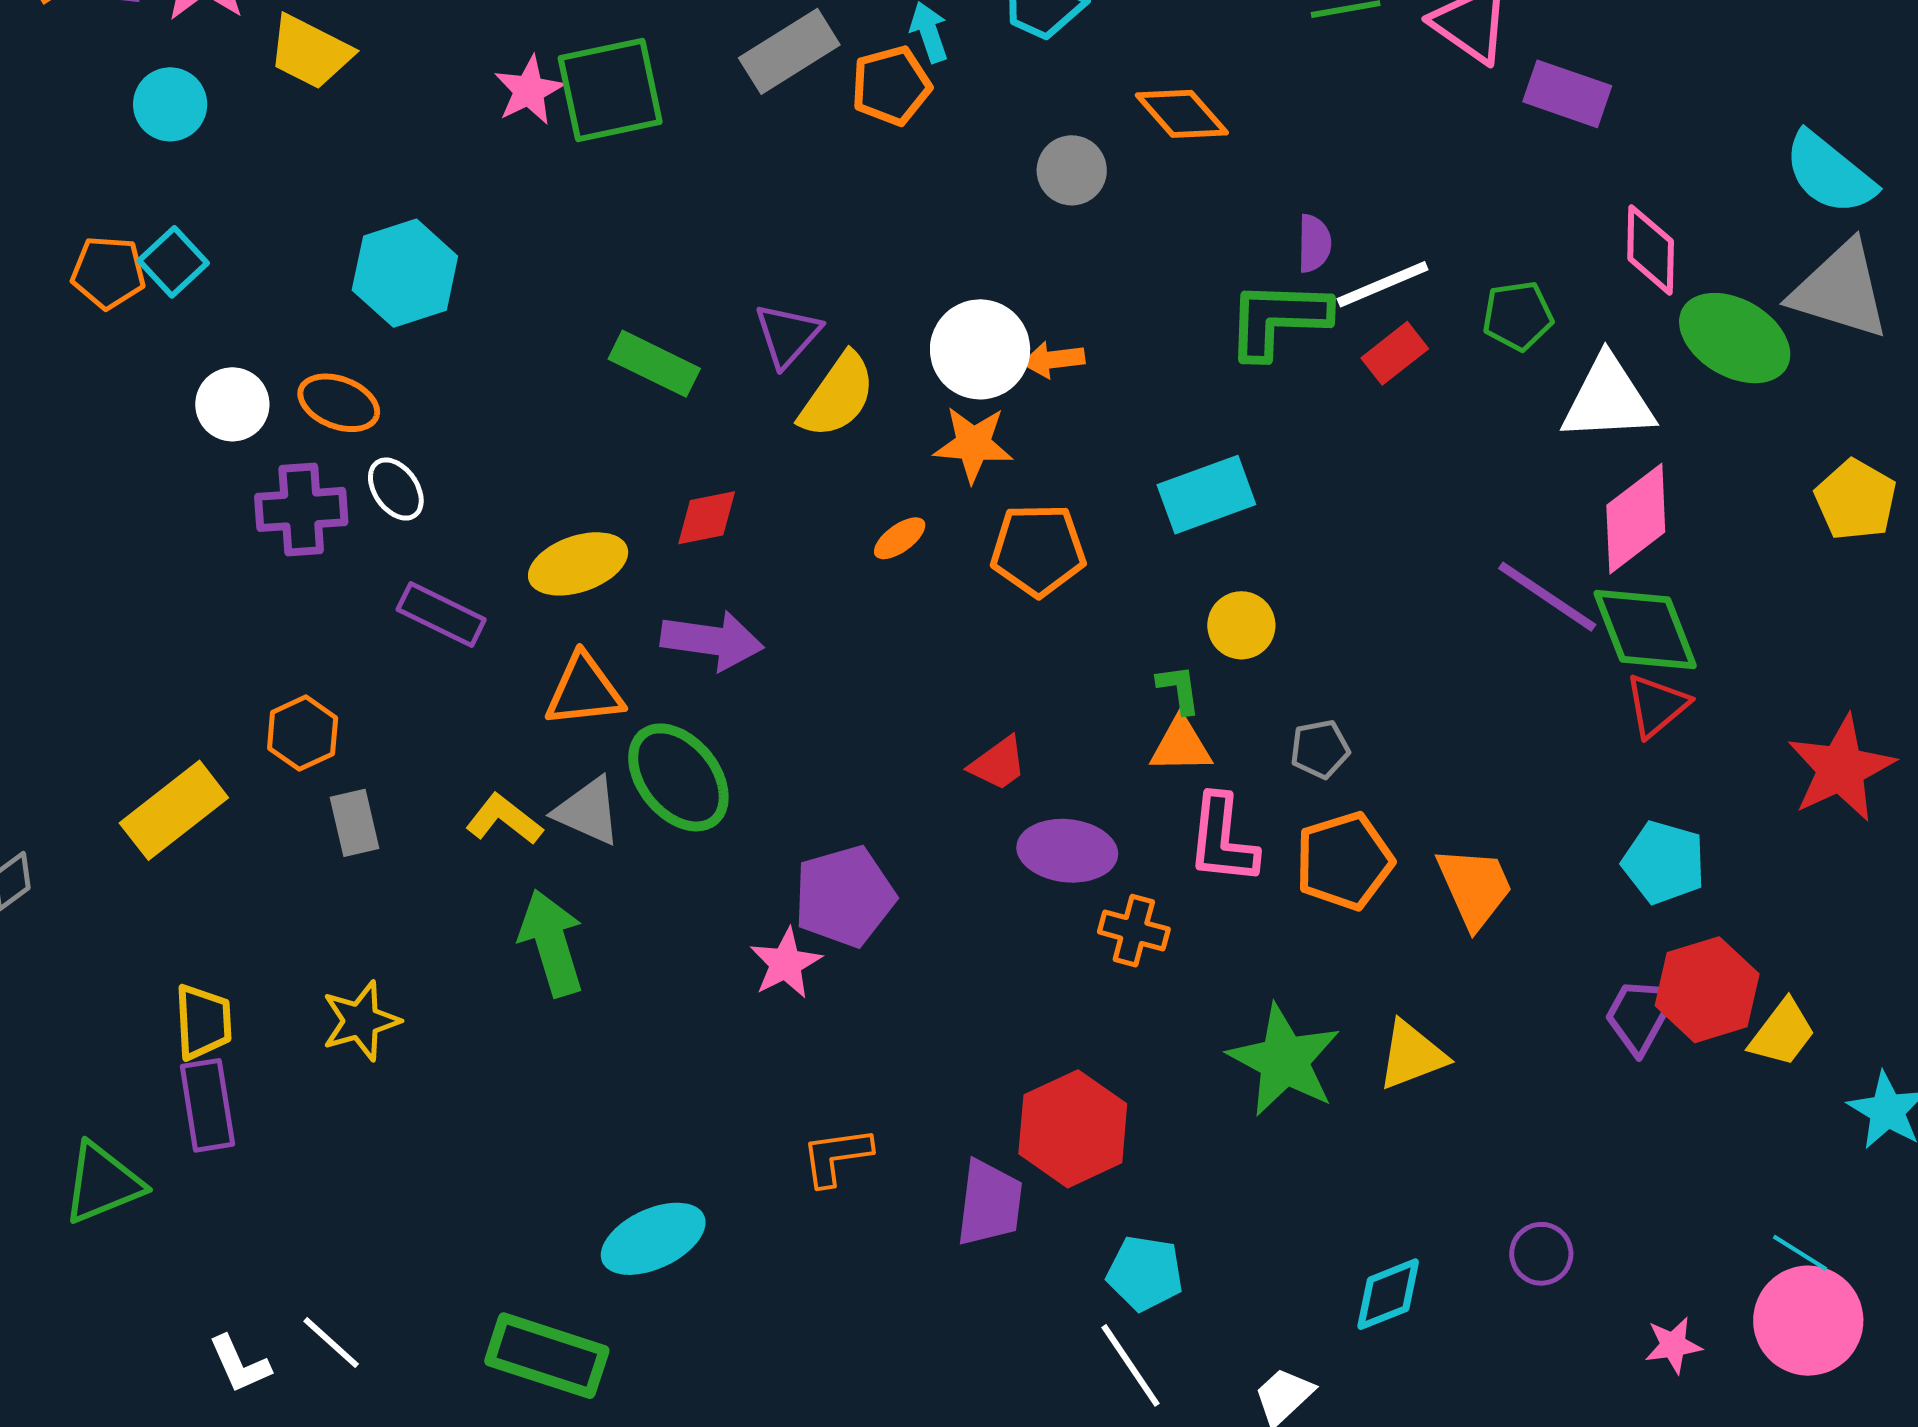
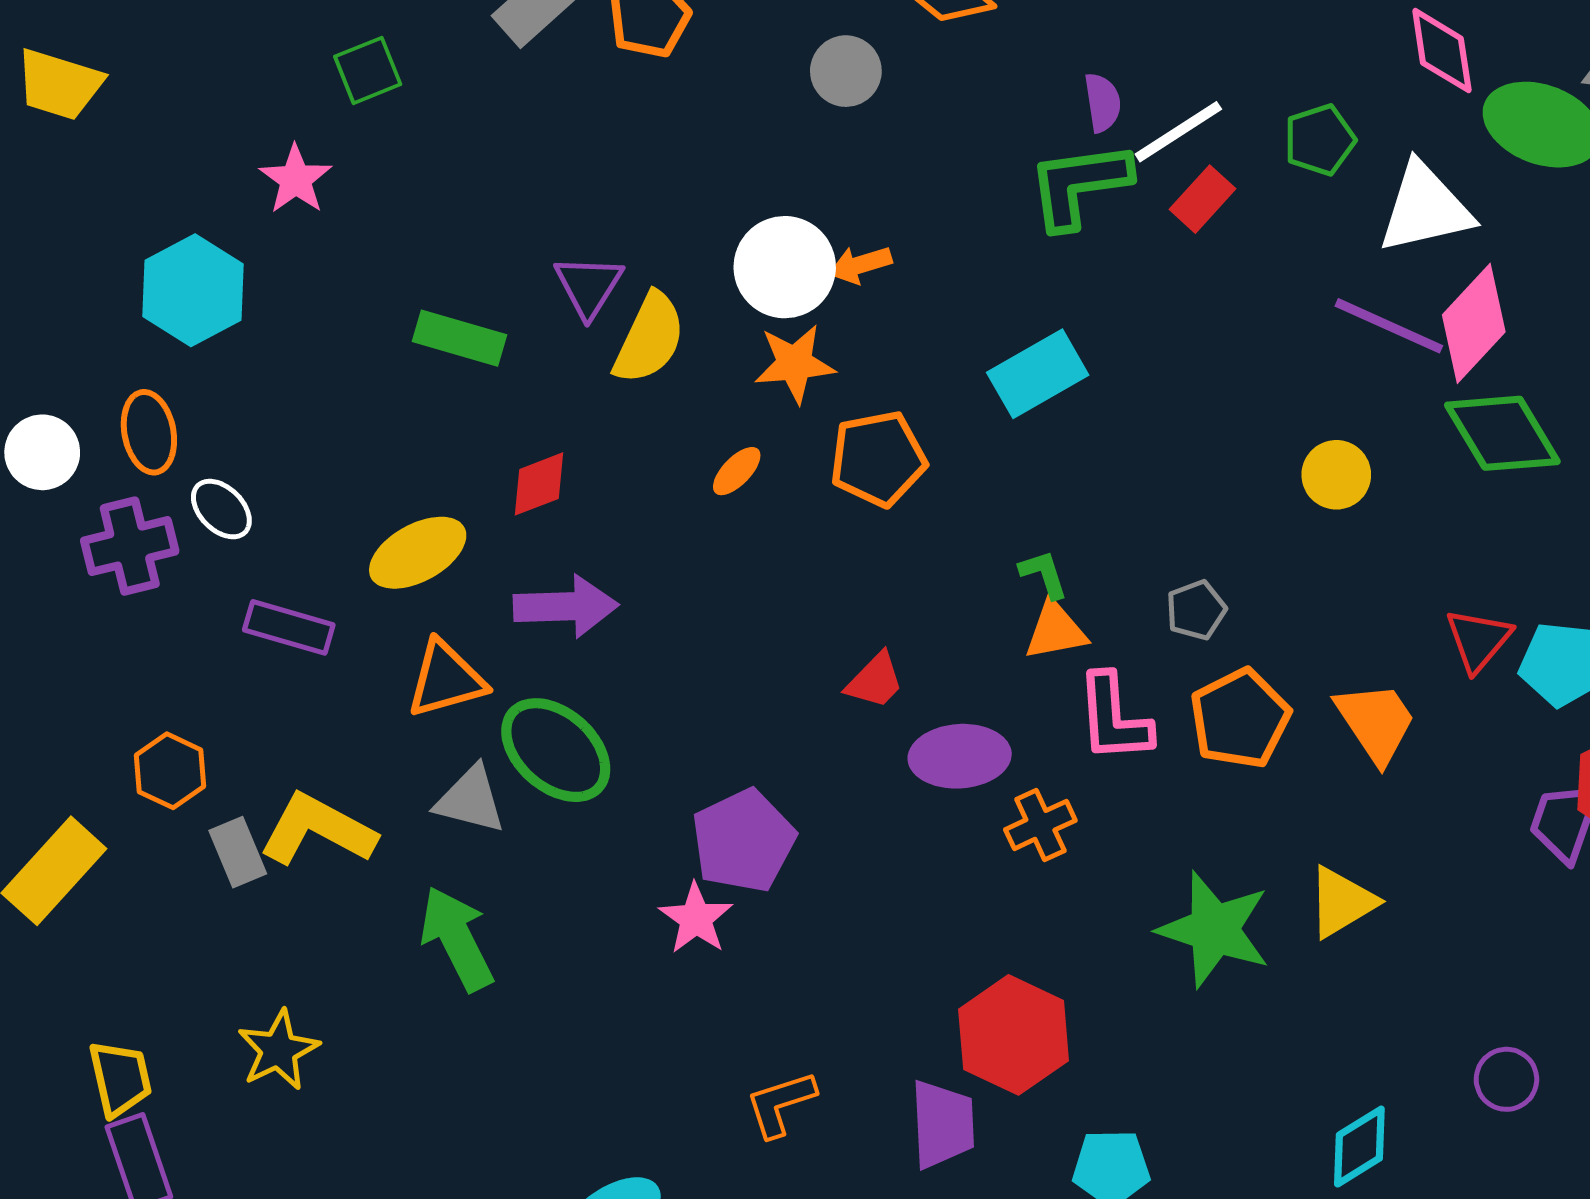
pink star: (529, 90) -> (296, 179), moved
green square: (610, 90) -> (368, 70), size x0.6
orange ellipse: (339, 403) -> (149, 432), turned 68
purple line: (1547, 597) -> (1389, 326), moved
yellow circle: (1241, 625) -> (1336, 475), moved
red triangle: (1657, 705) -> (1478, 640), moved
yellow L-shape: (504, 819) -> (318, 830), moved, size x1.5
orange cross: (1134, 931) -> (1040, 825), turned -30

